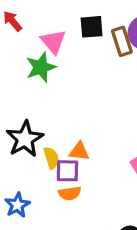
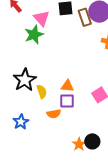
orange triangle: (79, 151) -> (67, 86), moved
purple square: (67, 171) -> (67, 101), moved

